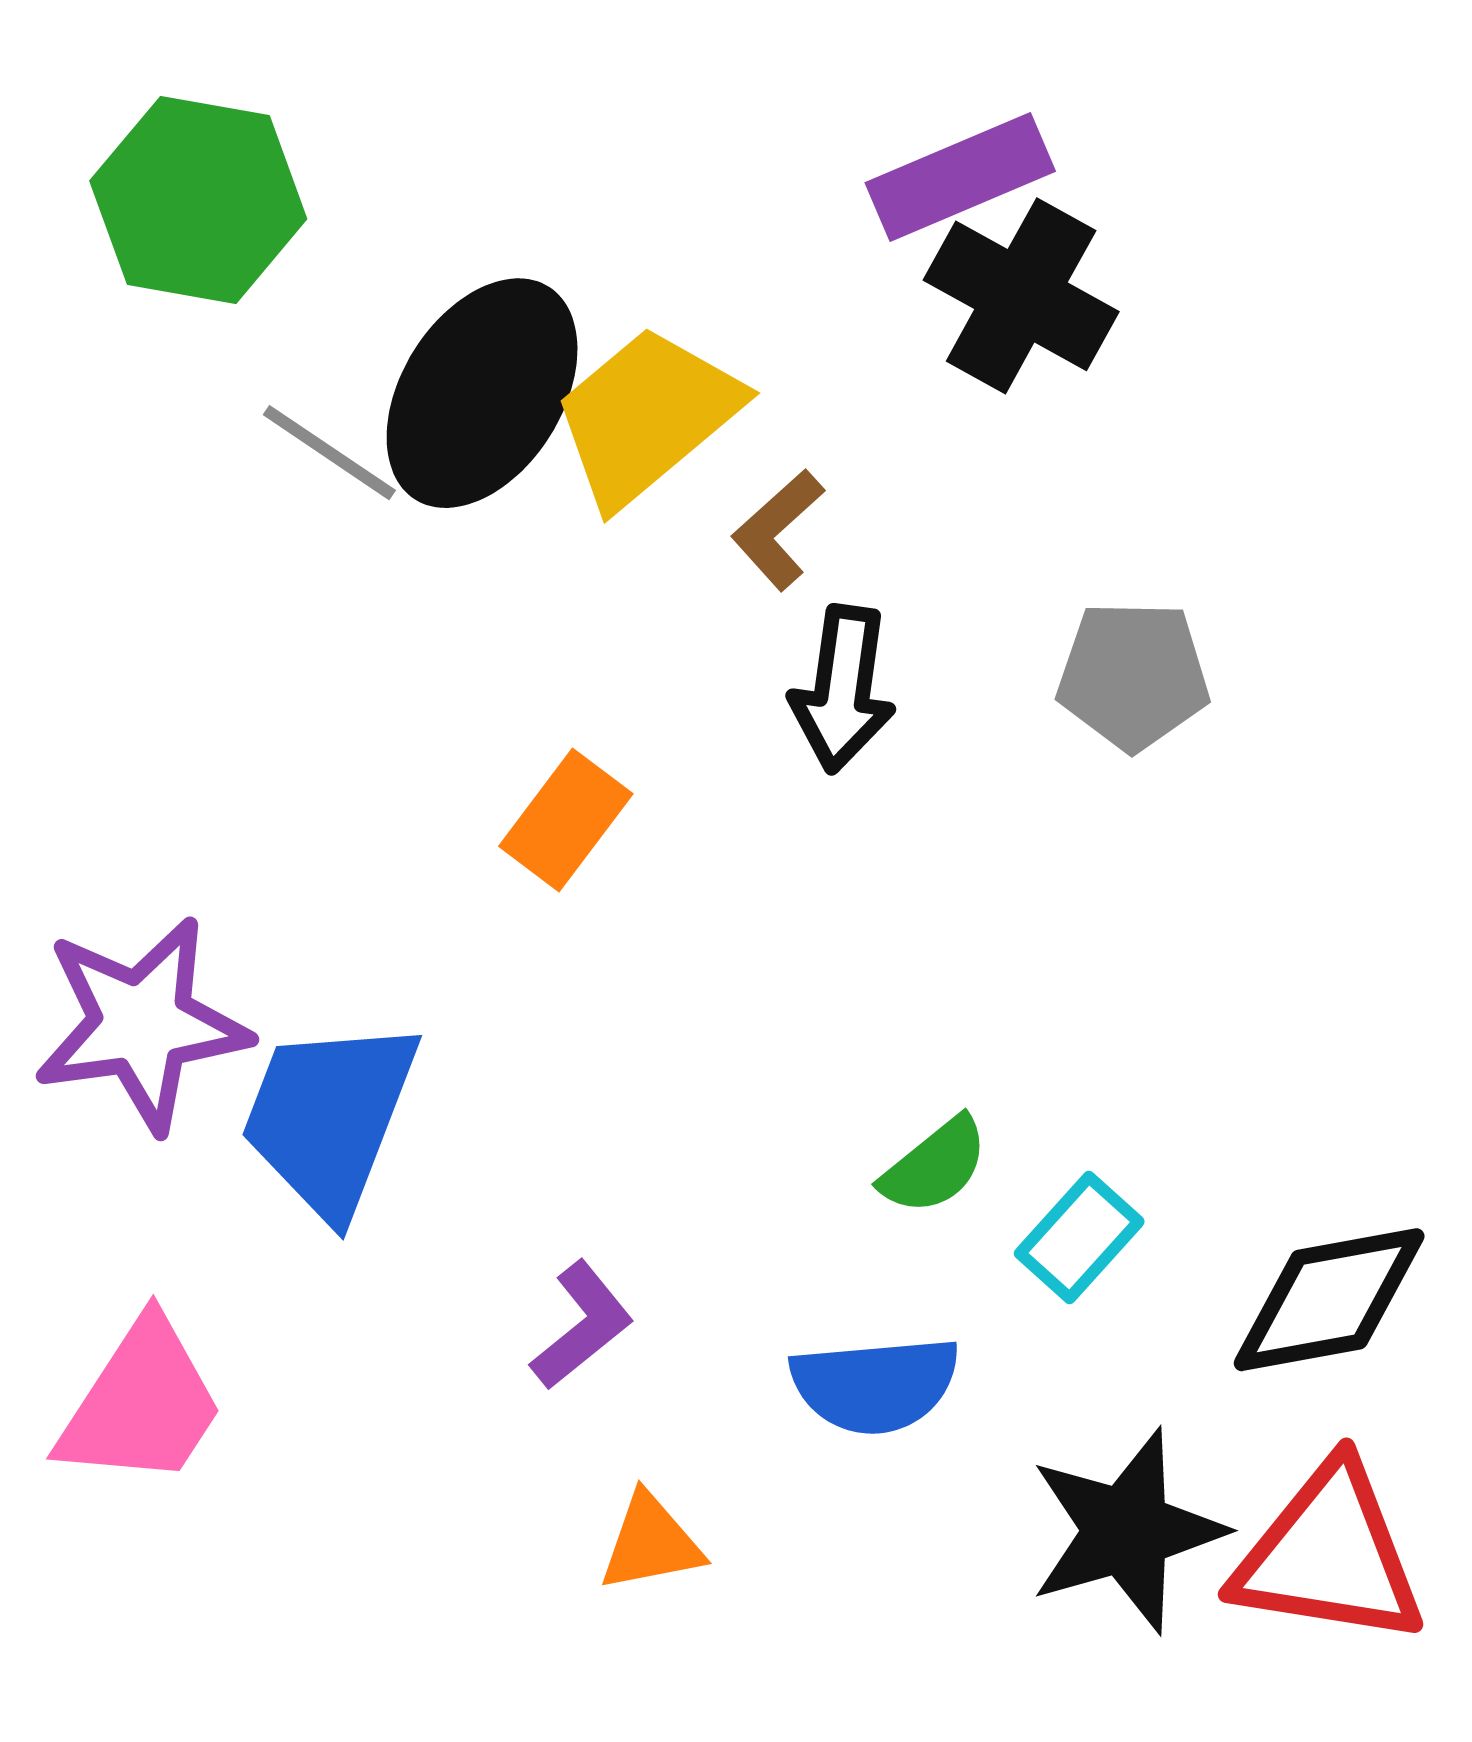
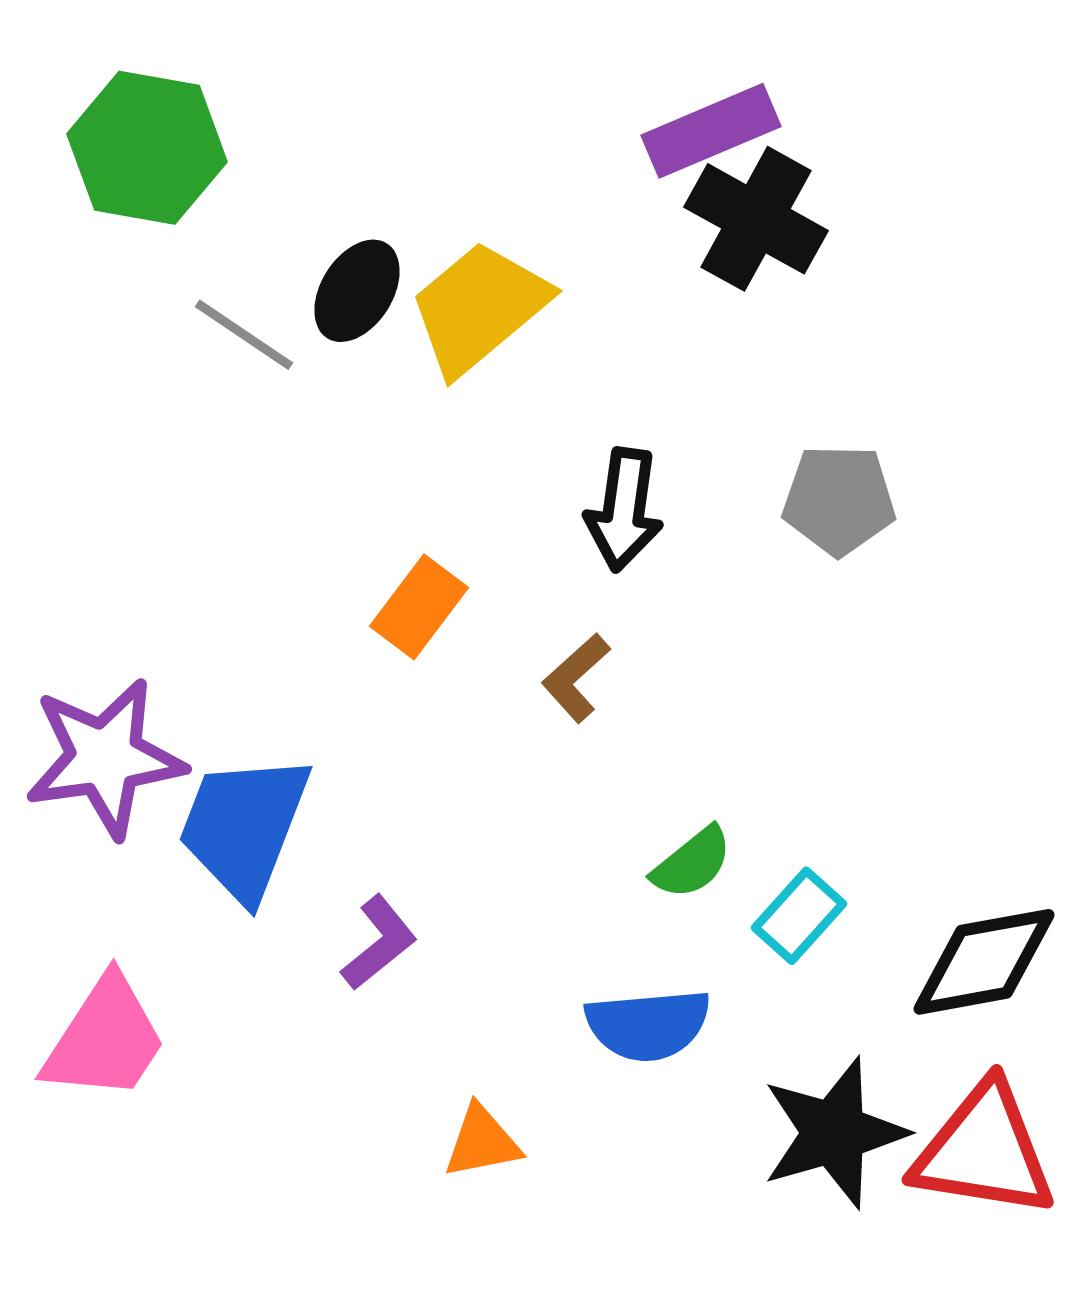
black ellipse: (482, 393) -> (357, 291), size x0.6
brown L-shape: (778, 530) -> (576, 678), moved
purple L-shape: (582, 1325) -> (379, 943), moved

